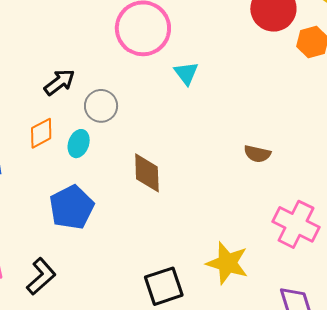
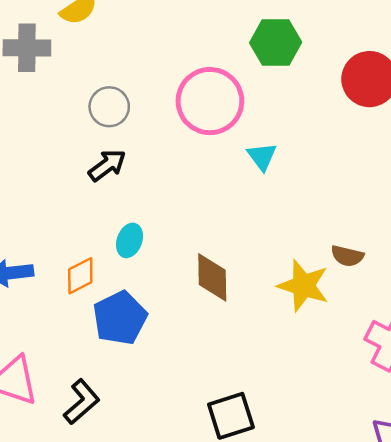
gray circle: (101, 106) -> (109, 107), moved
orange diamond: (41, 133) -> (80, 276), moved
yellow star: (227, 263) -> (303, 286), moved

